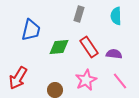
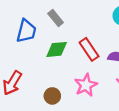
gray rectangle: (79, 14) -> (56, 18), moved, turned -56

